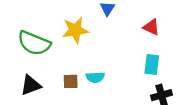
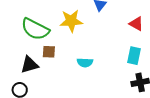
brown square: (71, 81) -> (49, 52), moved

